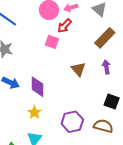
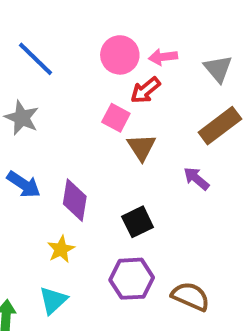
purple arrow: (106, 67) -> (196, 179), moved, turned -48
brown triangle: (78, 69) -> (141, 147), moved
black square: (112, 101) -> (138, 222), moved, turned 35

